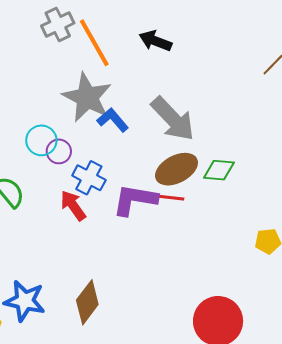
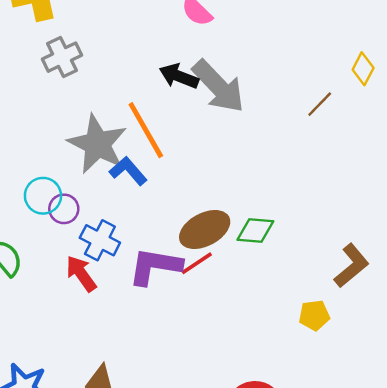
orange line: (94, 43) -> (146, 130), moved
gray arrow: (173, 119) -> (218, 86), moved
red line: (170, 197) -> (197, 263), turned -40

